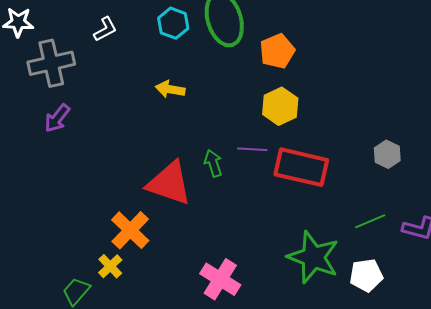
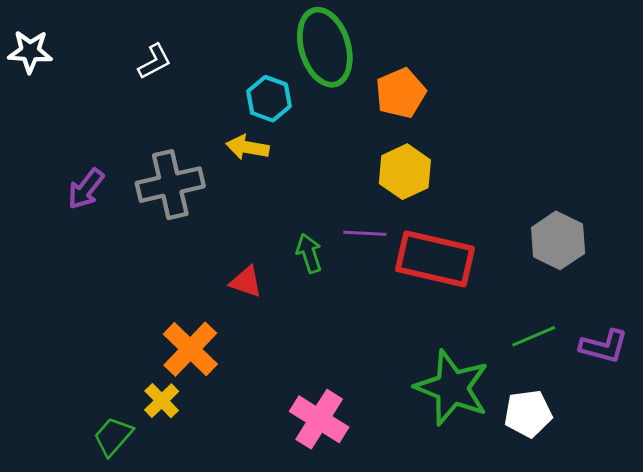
cyan hexagon: (173, 23) -> (269, 99), moved
gray cross: (51, 63) -> (170, 185), moved
gray hexagon: (387, 154) -> (558, 240), size x1.4
red triangle: (169, 183) -> (246, 282), size x0.5

